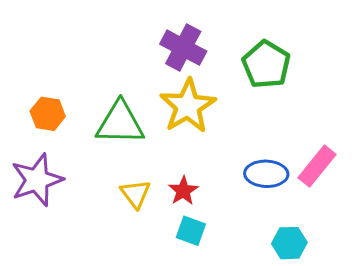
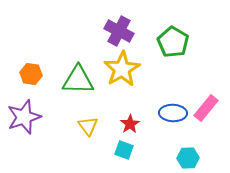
red star: (183, 191) -> (130, 124), moved

